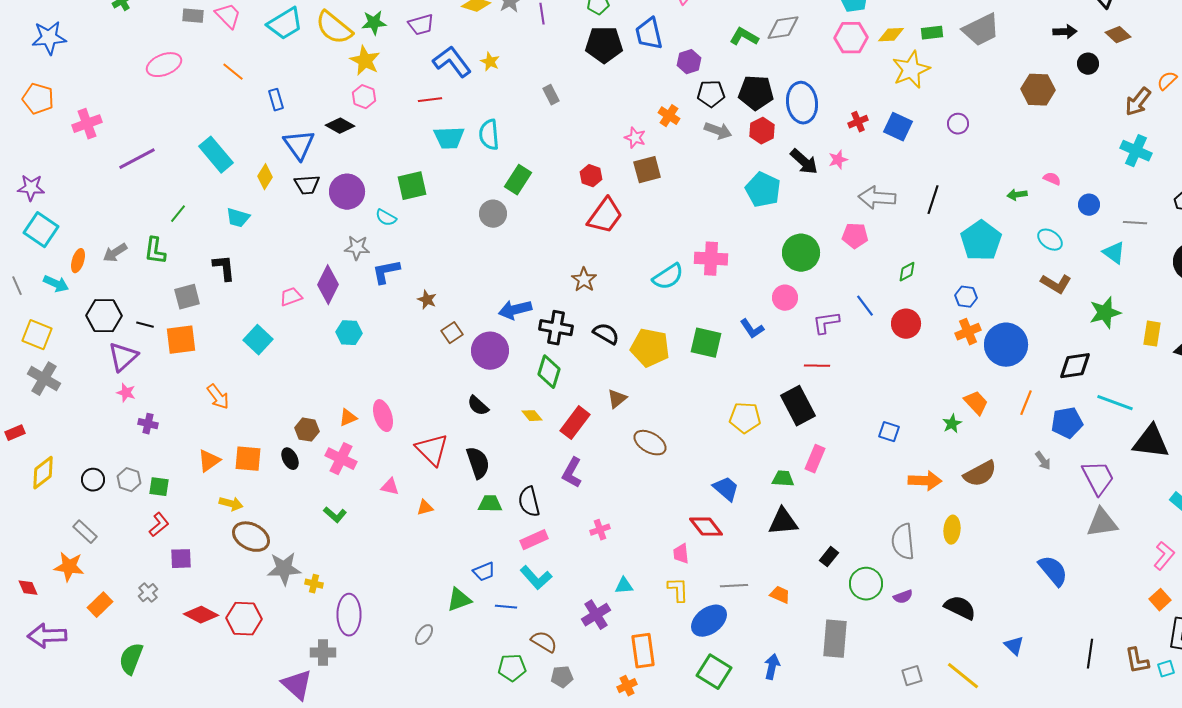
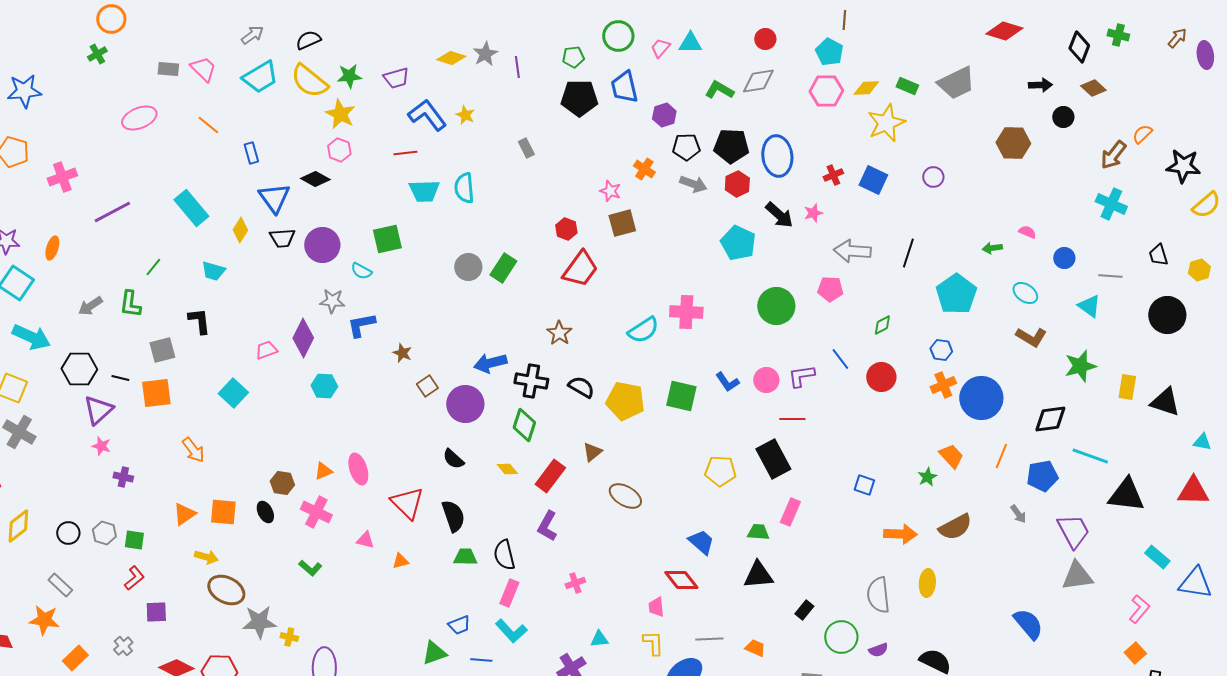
green rectangle: (932, 33) -> (907, 86), turned 30
green rectangle: (518, 180) -> (503, 268), moved
orange ellipse: (78, 261) -> (52, 248), moved
cyan arrow: (56, 284) -> (31, 337), size x1.5
pink circle: (785, 298) -> (766, 380), moved
pink rectangle: (534, 540) -> (509, 593), turned -44

